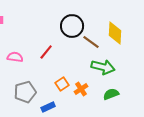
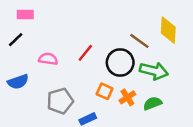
black circle: (72, 26) -> (120, 63), moved
orange square: (62, 84) -> (105, 91), turned -32
green semicircle: (111, 94) -> (153, 103), moved

